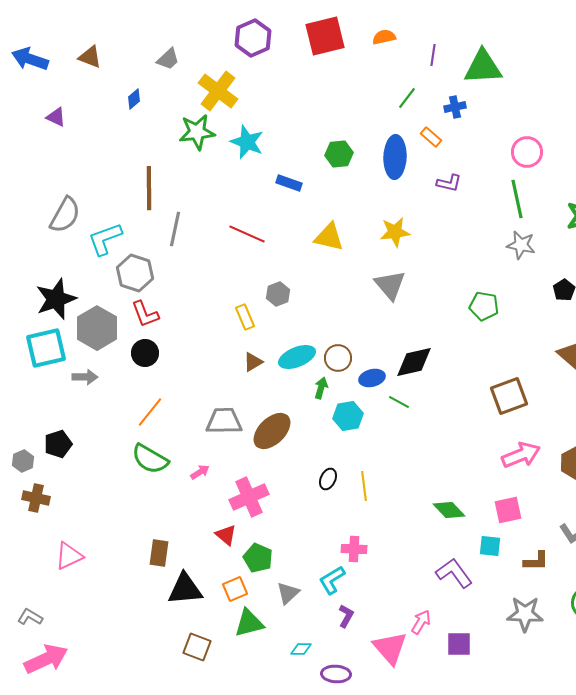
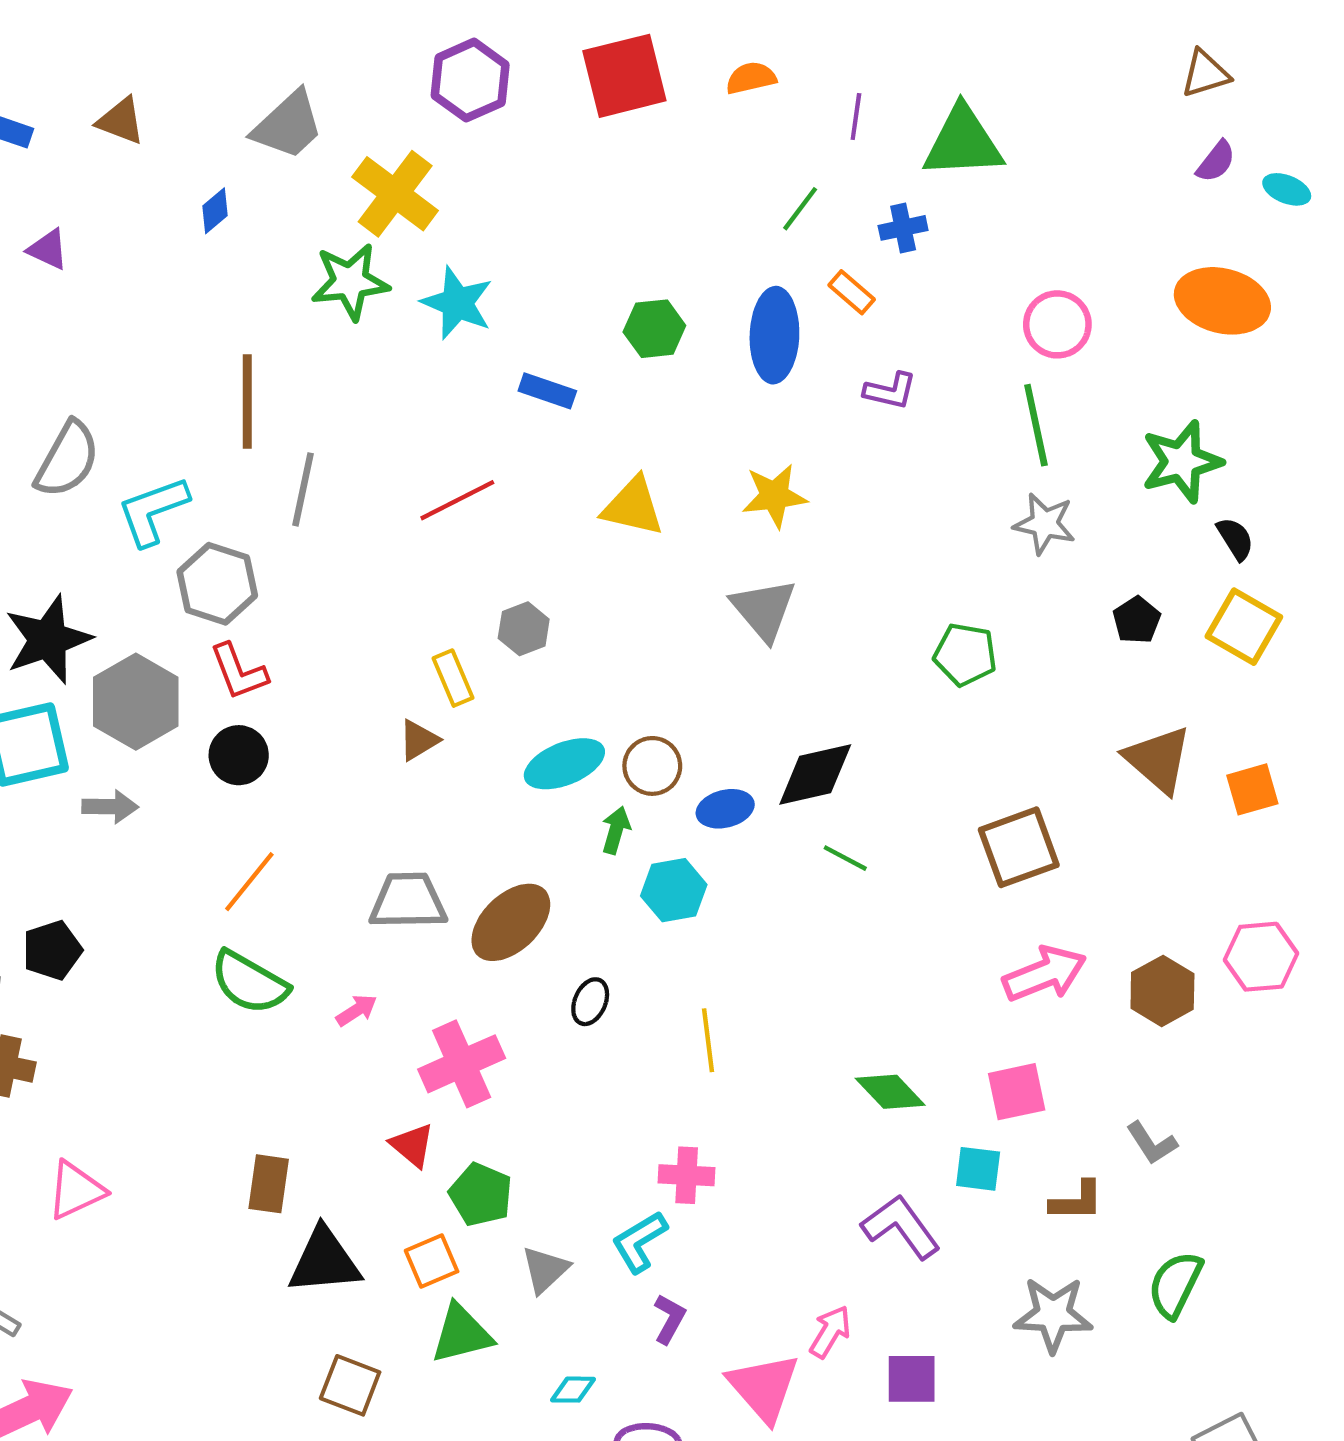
gray trapezoid: (168, 59) -> (288, 125), size x1.5
red line: (247, 234) -> (457, 500), turned -51
brown triangle: (253, 362) -> (419, 740), moved
green line: (399, 402) -> (845, 858), moved
black ellipse: (328, 479) -> (590, 1002), moved

